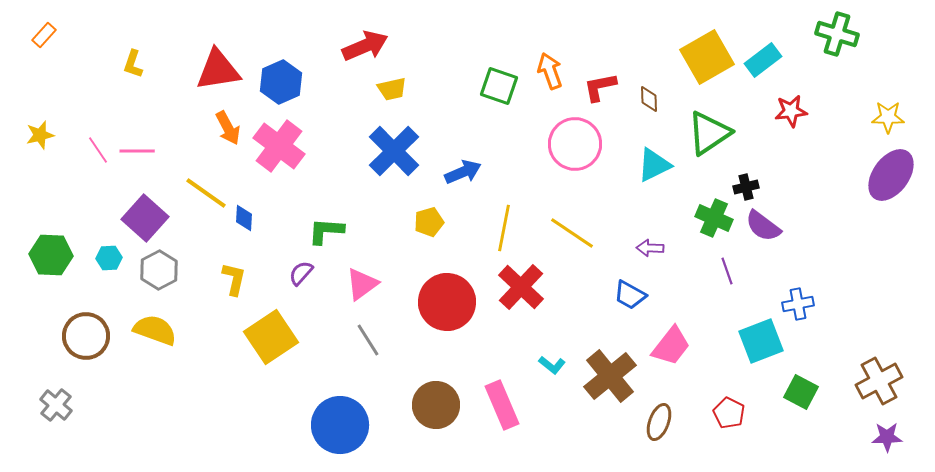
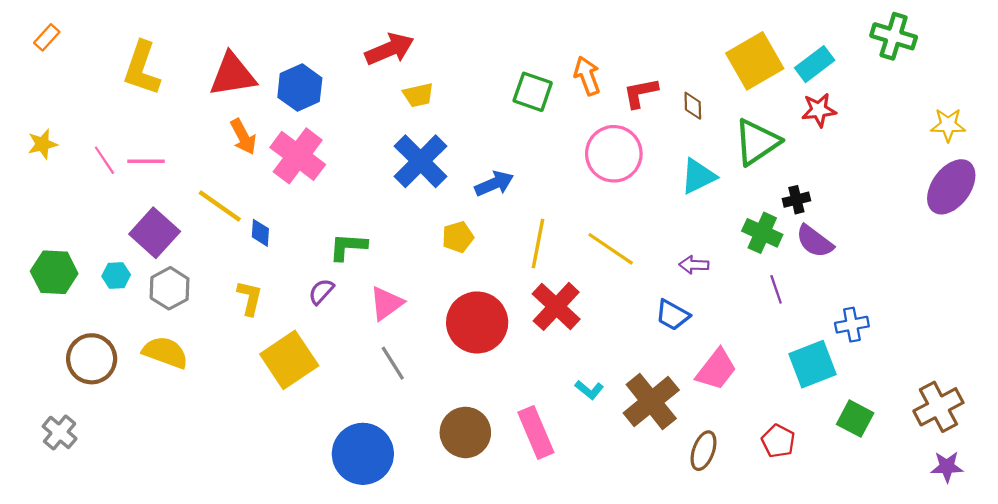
yellow L-shape: (133, 64) -> (142, 68), size x1.8
red star: (791, 111) -> (819, 110), moved

